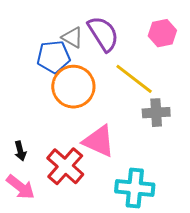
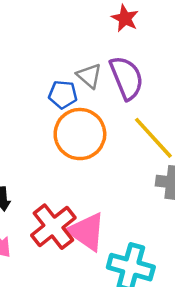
blue pentagon: (54, 57) -> (63, 95), size x0.7
pink triangle: (99, 141) -> (87, 232), moved

